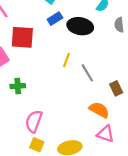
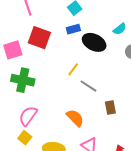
gray line: (87, 73) -> (88, 86), turned -42
green cross: (18, 86) -> (23, 80), size x1.6
orange semicircle: (99, 110) -> (75, 118), moved

